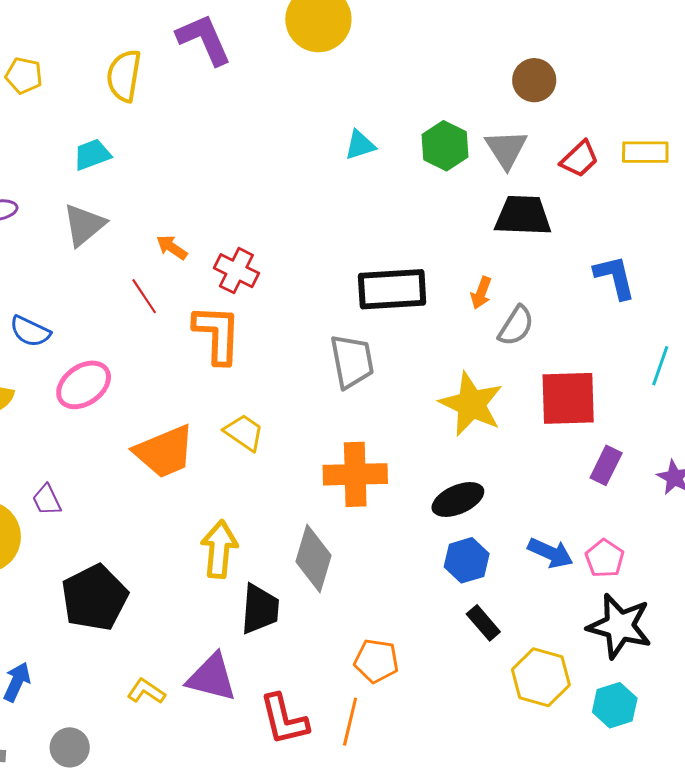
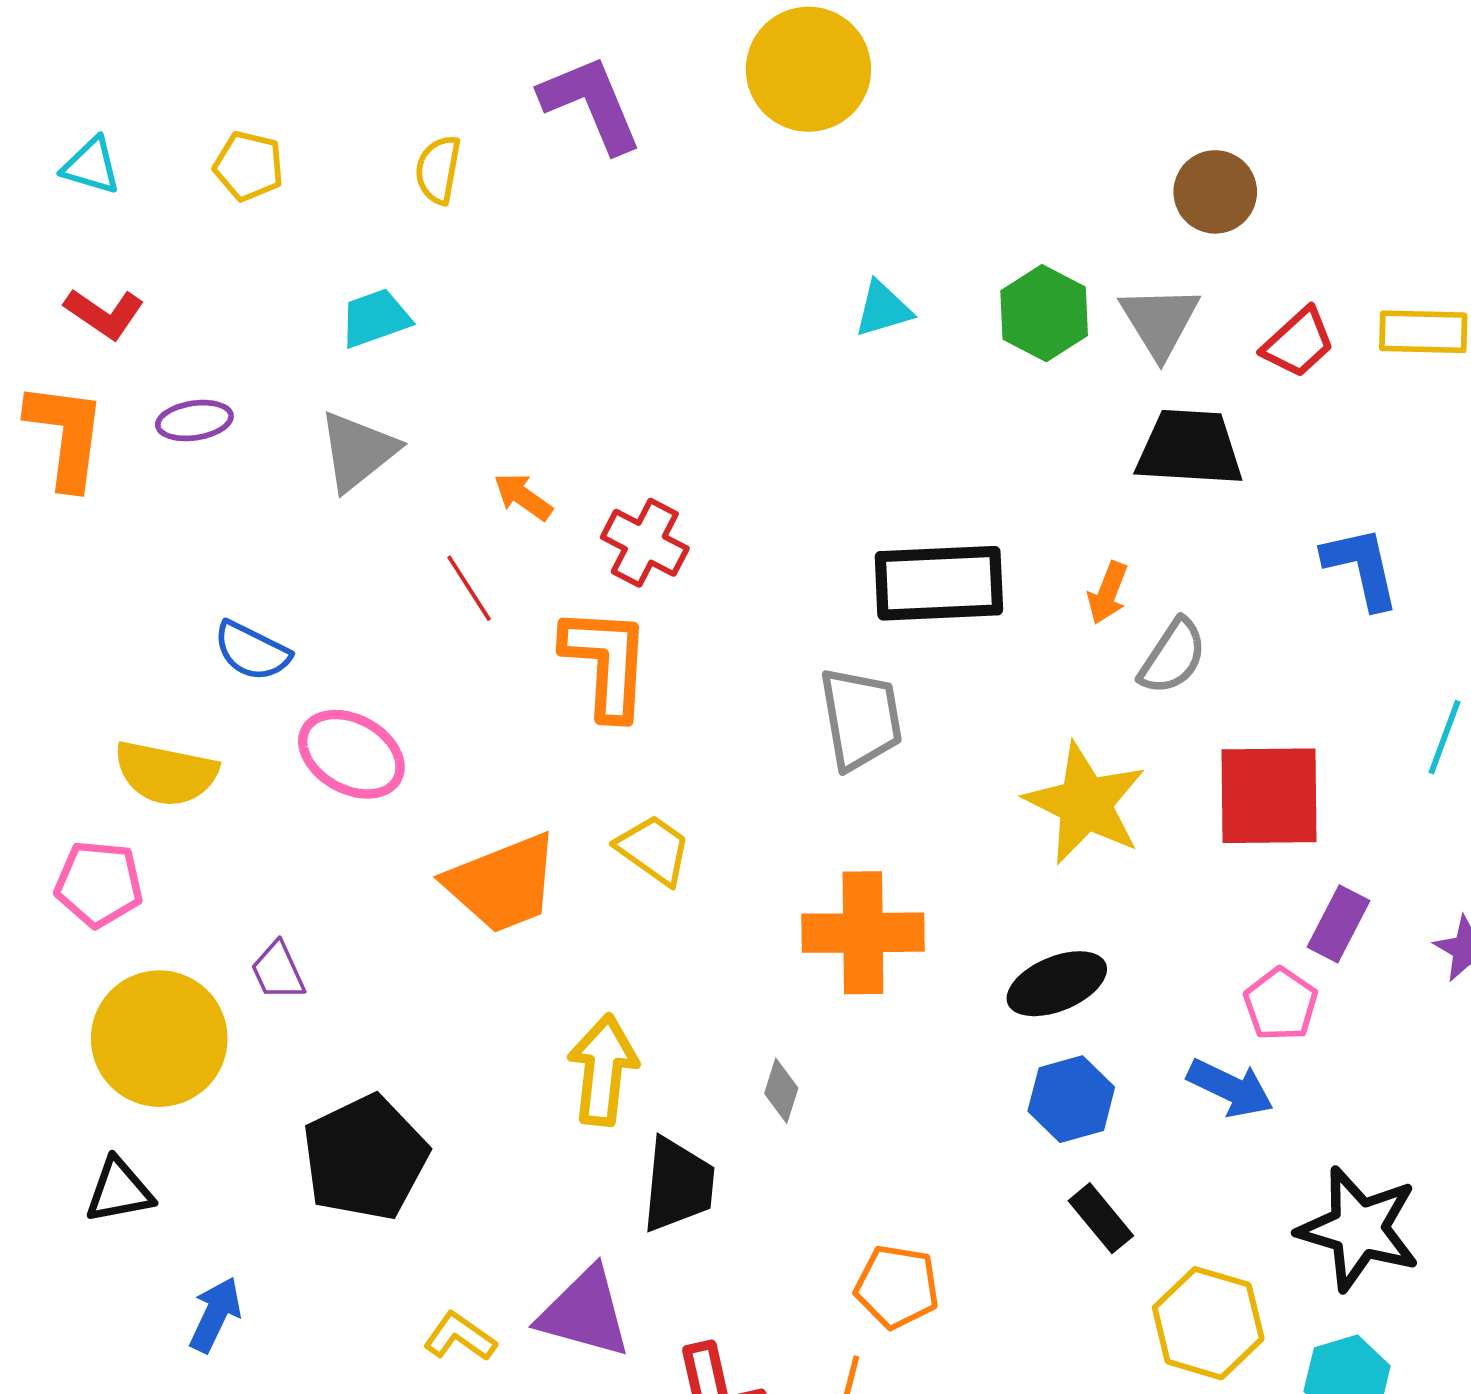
yellow semicircle: (124, 76) -> (438, 170), size x0.7
pink ellipse: (84, 385) -> (351, 754), turned 64
pink pentagon: (605, 558) -> (1281, 1004), moved
gray diamond: (314, 559) -> (781, 1091), size x0.5

